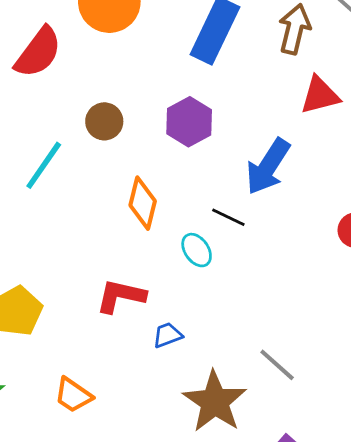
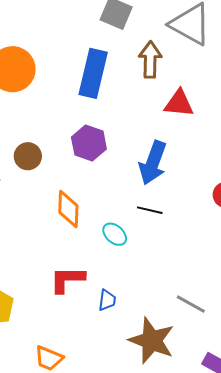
red triangle: (320, 95) -> (179, 103), turned 32
black line: (228, 217) -> (150, 210), moved
blue trapezoid: (167, 335) -> (107, 300), turned 130

